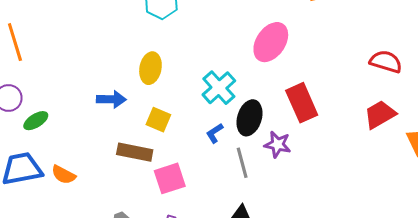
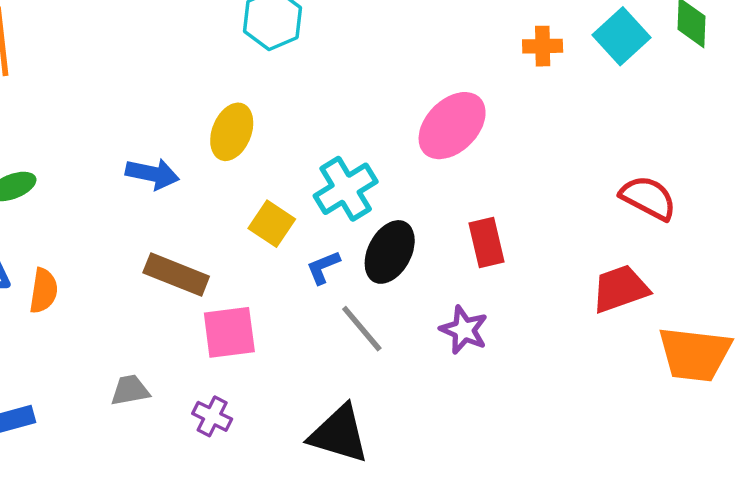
red rectangle: (302, 103) -> (486, 242), size x0.7
yellow square: (158, 120) -> (272, 224), moved
purple star: (277, 144) -> (464, 330), moved
gray line: (242, 163) -> (362, 329), turned -36
orange semicircle: (63, 175) -> (44, 291), turned -120

